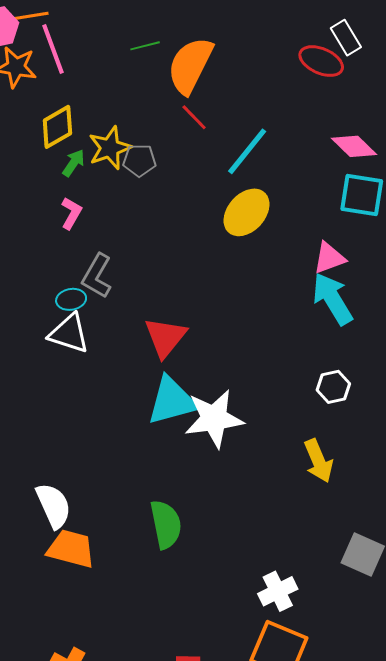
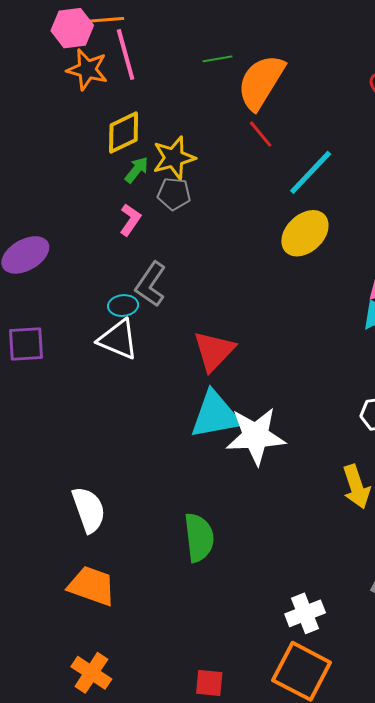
gray pentagon: (139, 160) -> (174, 194), moved
orange trapezoid: (71, 549) -> (92, 586), moved

